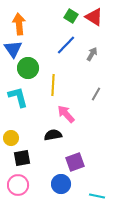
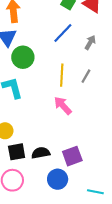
yellow line: (53, 85) -> (62, 75), moved
gray line: (96, 94) -> (86, 76), moved
black semicircle: (53, 135) -> (41, 153), moved

